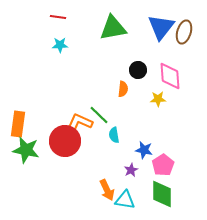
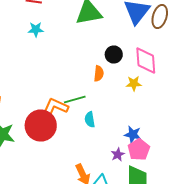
green line: (99, 115) -> (75, 100), turned -60
blue star: (144, 150) -> (133, 134), moved
purple star: (131, 170) -> (118, 154), moved

